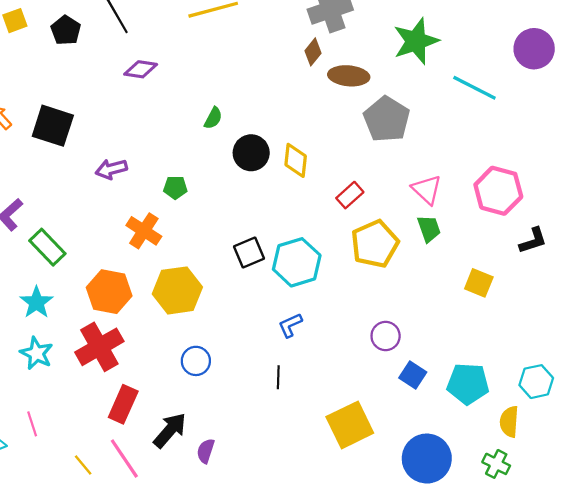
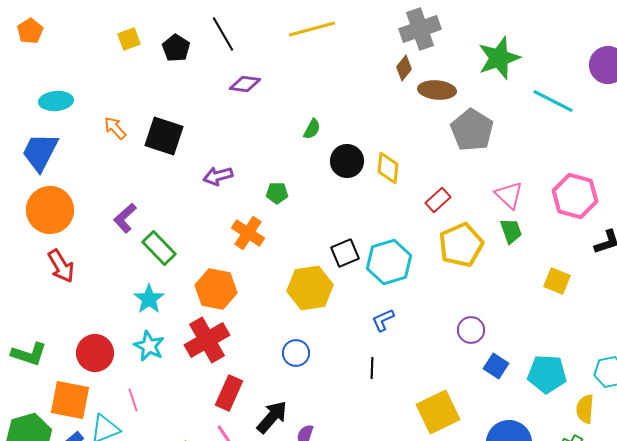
yellow hexagon: (177, 290) -> (310, 288), moved
pink line: (32, 424) -> (133, 400), moved

